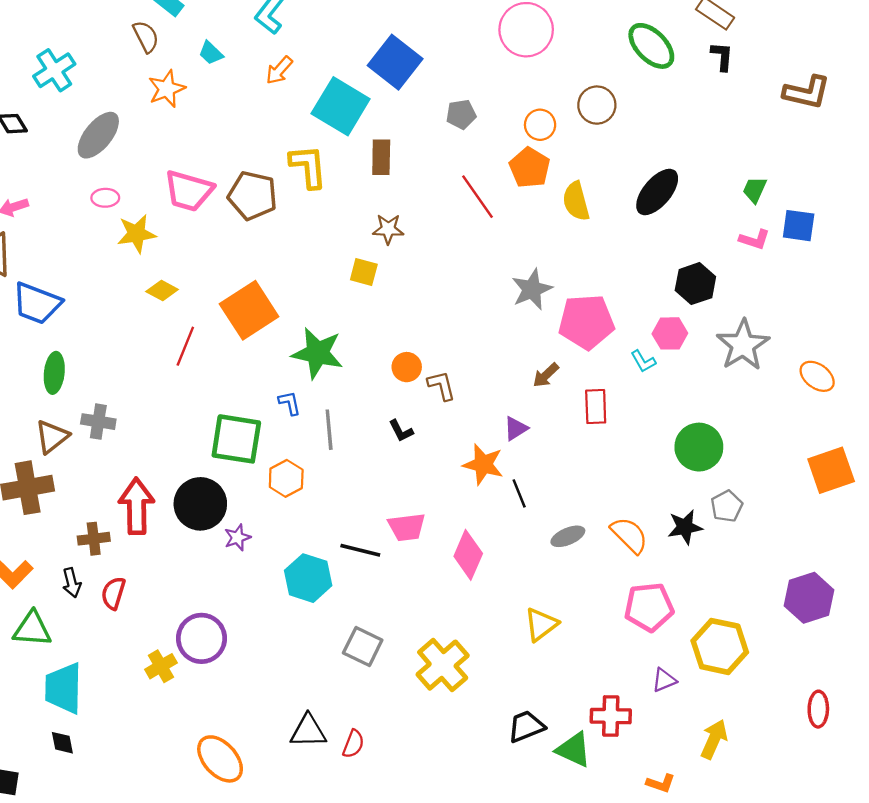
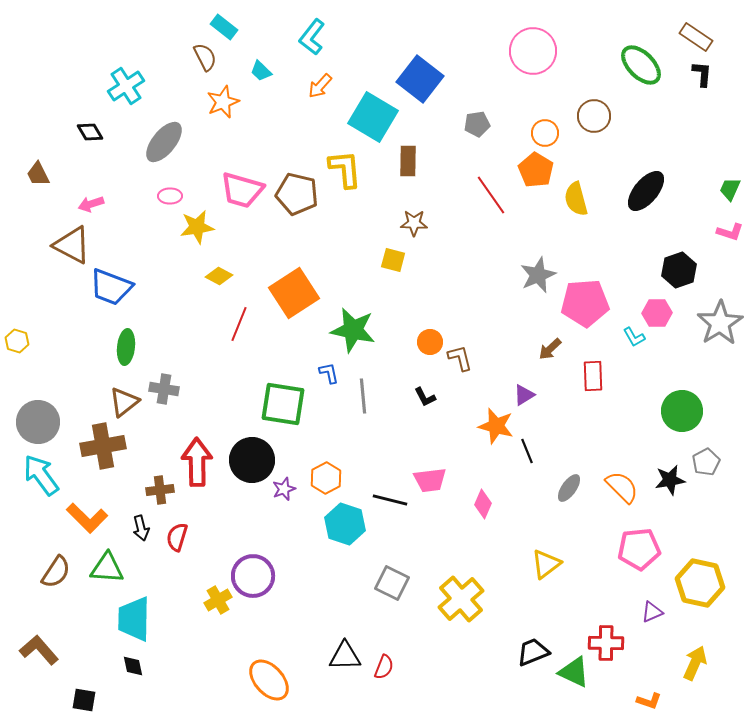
orange hexagon: (286, 478) -> (326, 478), moved
gray ellipse: (568, 536) -> (569, 488), turned -32
pink diamond: (468, 555) -> (483, 504), size x0.7

